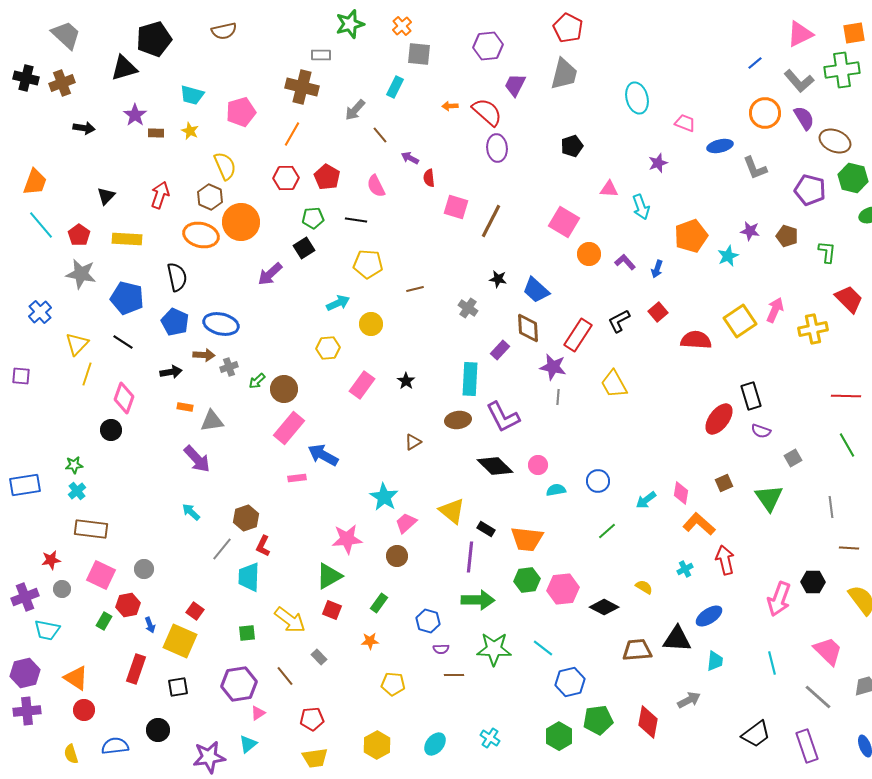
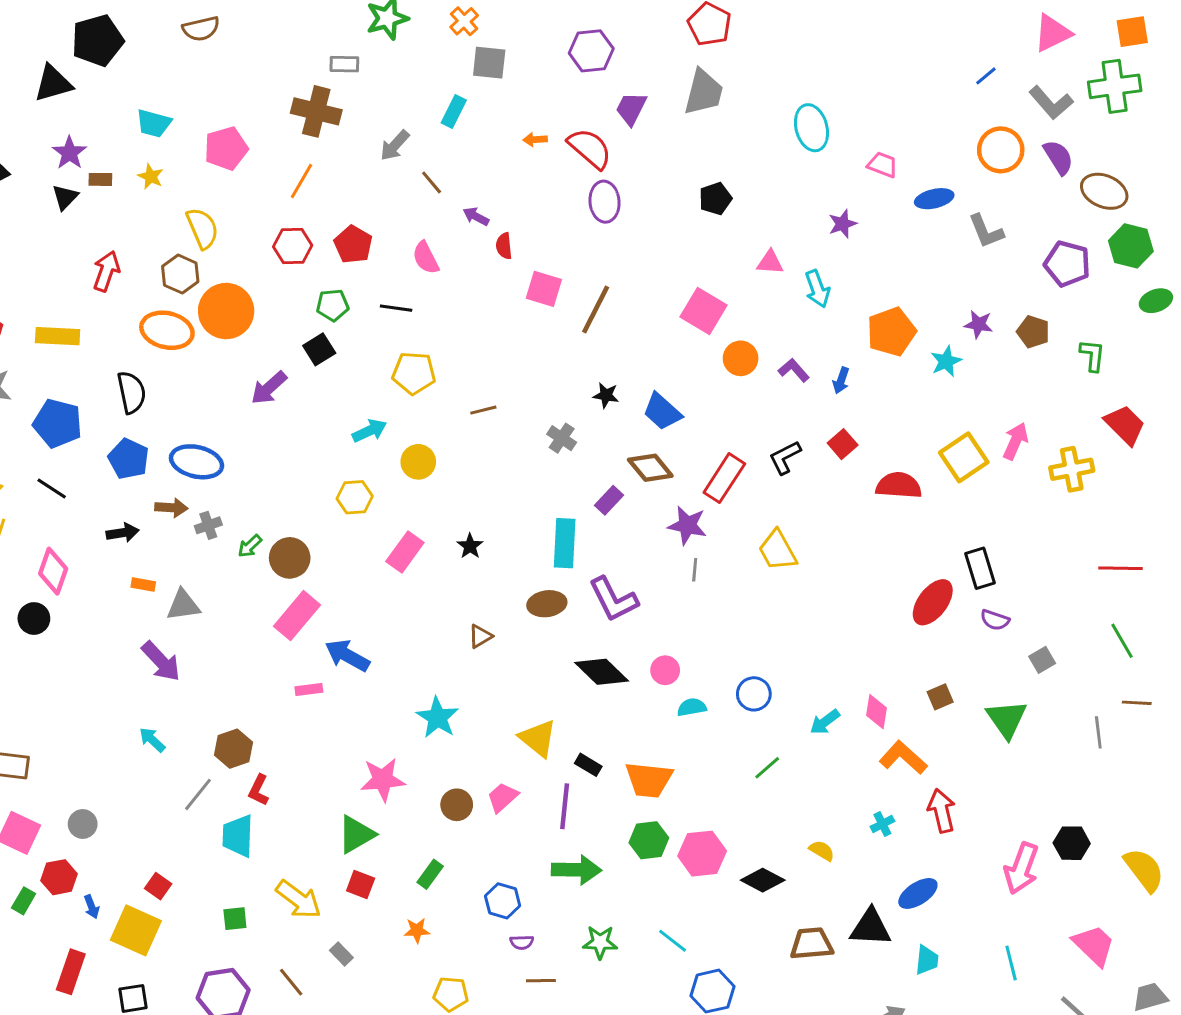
black triangle: (106, 196) -> (65, 197), moved
brown diamond: (528, 328) -> (650, 468), turned -36
pink trapezoid: (406, 523) -> (503, 797), moved
brown line: (849, 548) -> (1137, 703), moved
green star: (494, 649) -> (600, 942), size x0.7

